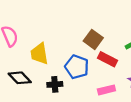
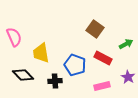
brown square: (93, 39) -> (95, 29), moved

